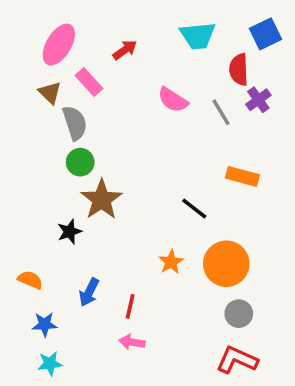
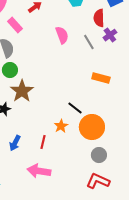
pink semicircle: (173, 100) -> (62, 35), turned -144
black line: (194, 208) -> (75, 108), moved
red line: (130, 306) -> (43, 142), moved
pink arrow: (132, 342) -> (39, 171), size x1.6

